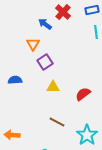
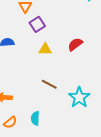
red semicircle: (83, 94) -> (75, 44), moved

